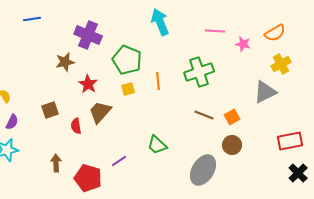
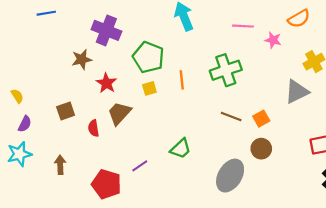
orange semicircle: (275, 33) -> (299, 19), moved
green trapezoid: (157, 145) -> (181, 149), turned -85
brown arrow: (56, 163) -> (60, 165), moved

